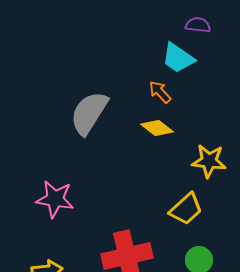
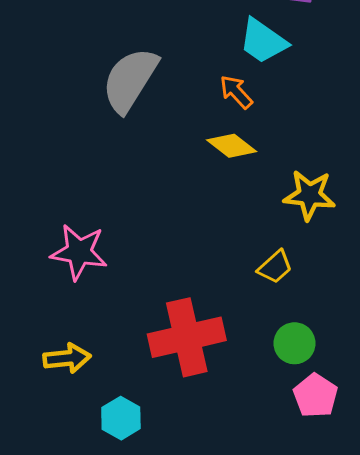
gray semicircle: (89, 113) -> (130, 80), moved
yellow trapezoid: (186, 209) -> (275, 267), size x0.7

